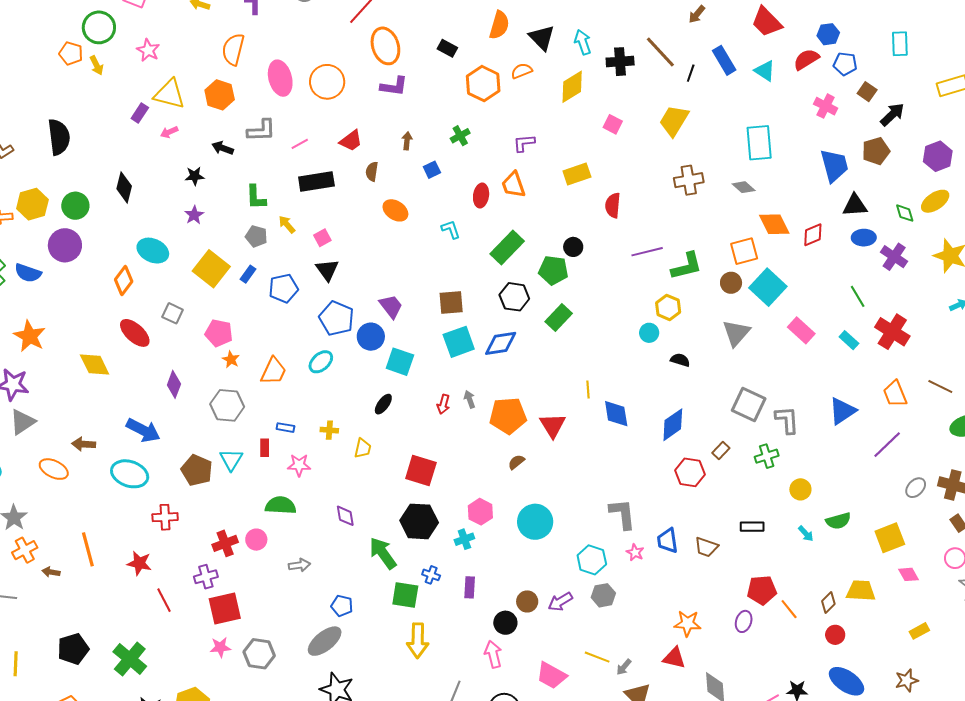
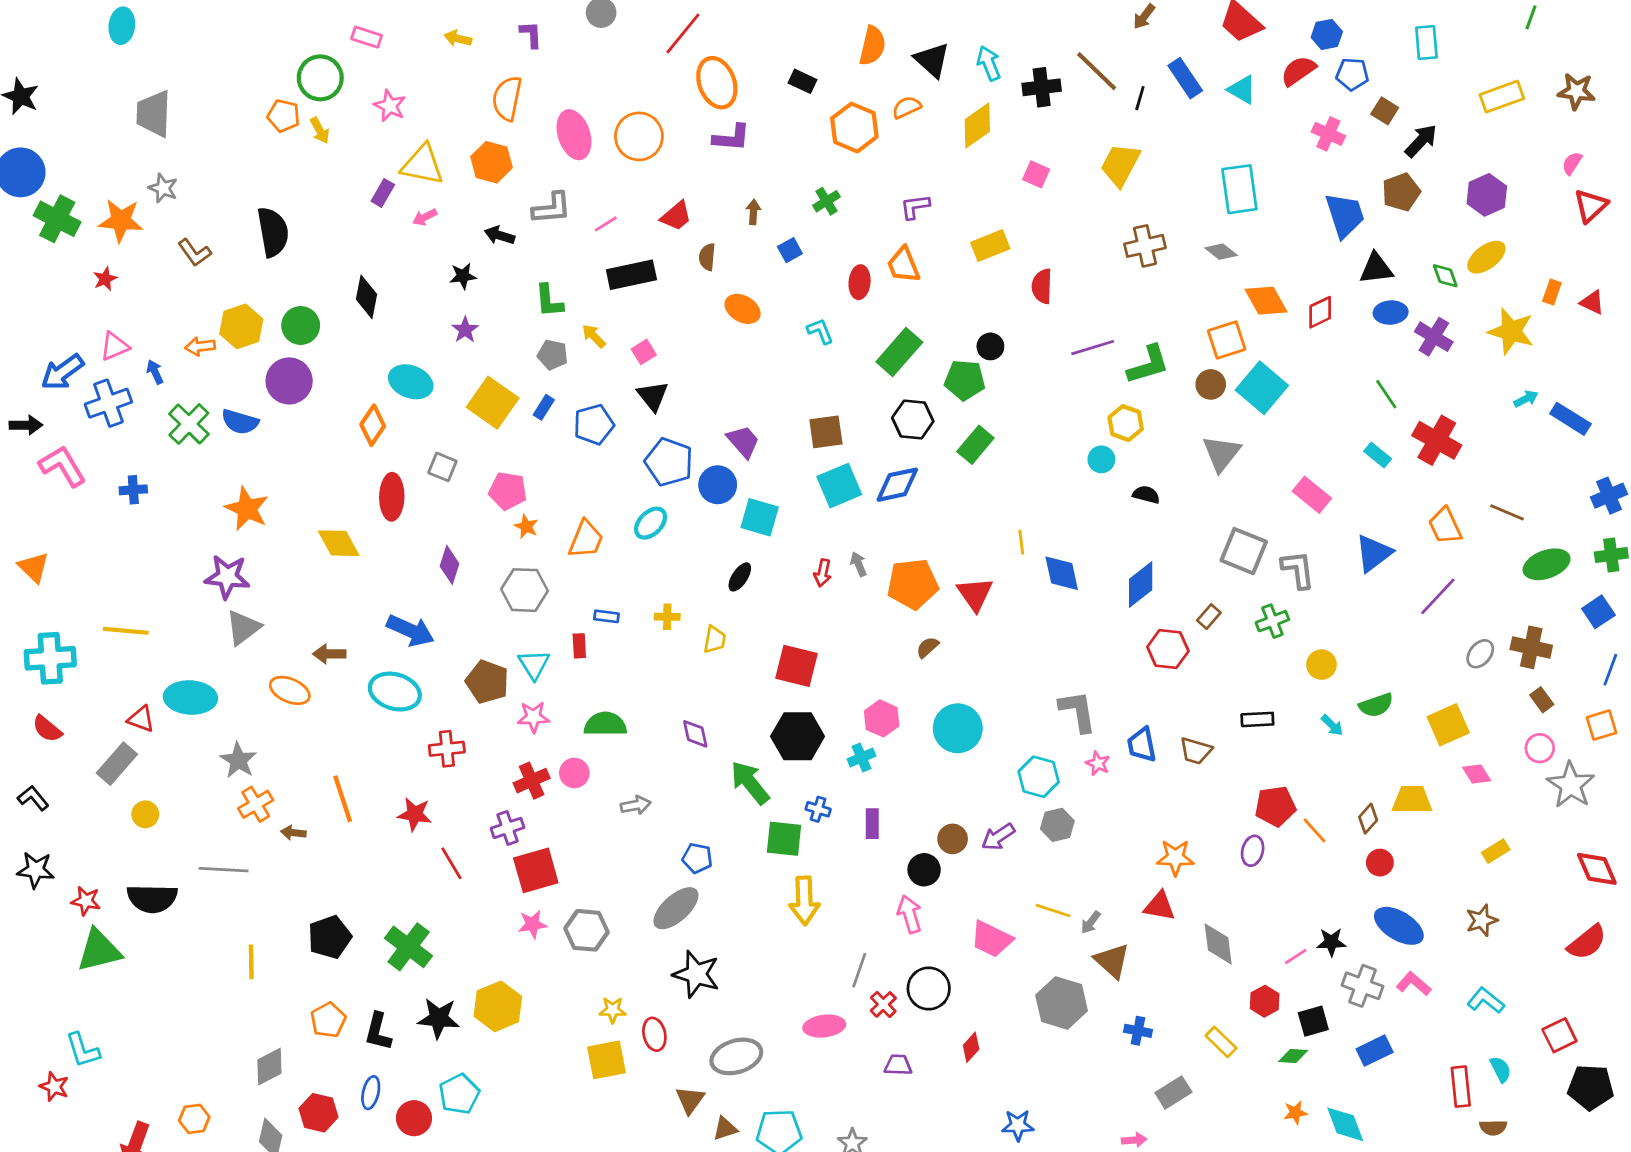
pink rectangle: (801, 330) -> (1312, 495), moved
red ellipse: (135, 333) -> (392, 497), turned 52
pink star: (299, 465) -> (533, 717), moved

